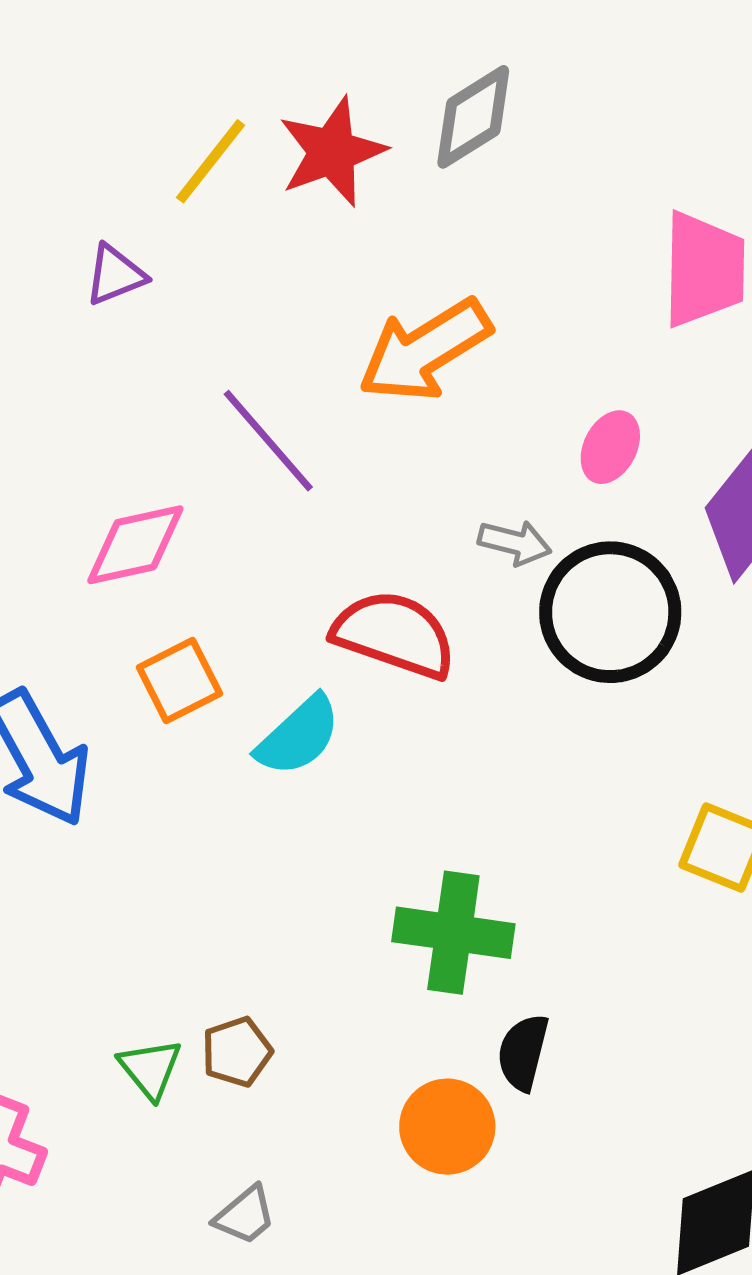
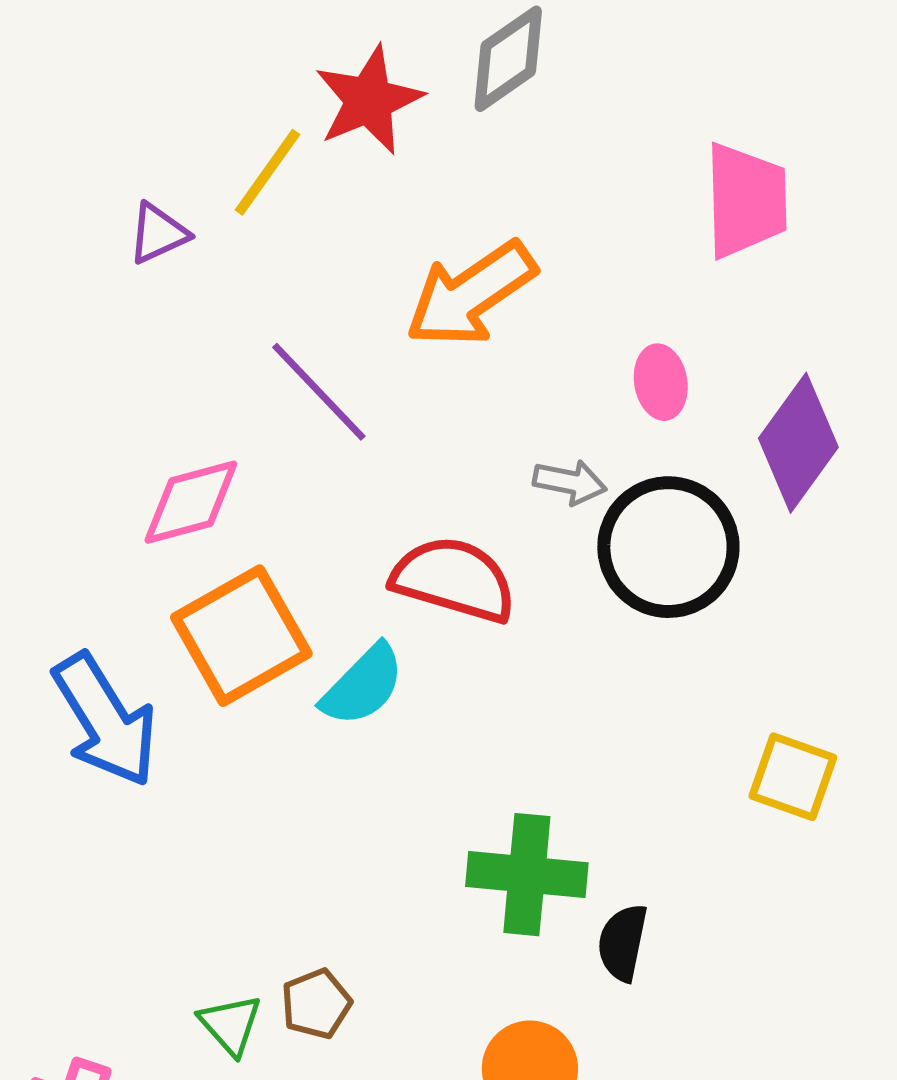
yellow line: (210, 161) -> (268, 172), moved
pink ellipse: (610, 447) -> (661, 382), turned -34
orange square: (179, 680) -> (241, 636), size x1.6
black semicircle: (523, 1052) -> (623, 943), moved

